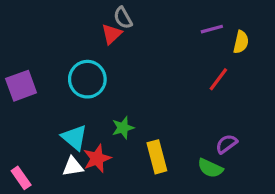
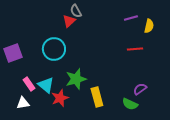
red line: (218, 79) -> (135, 49), turned 49
green star: (123, 128) -> (76, 79), size x1.5
white triangle: (73, 167) -> (23, 103), moved
pink rectangle: (21, 178) -> (29, 84), moved

